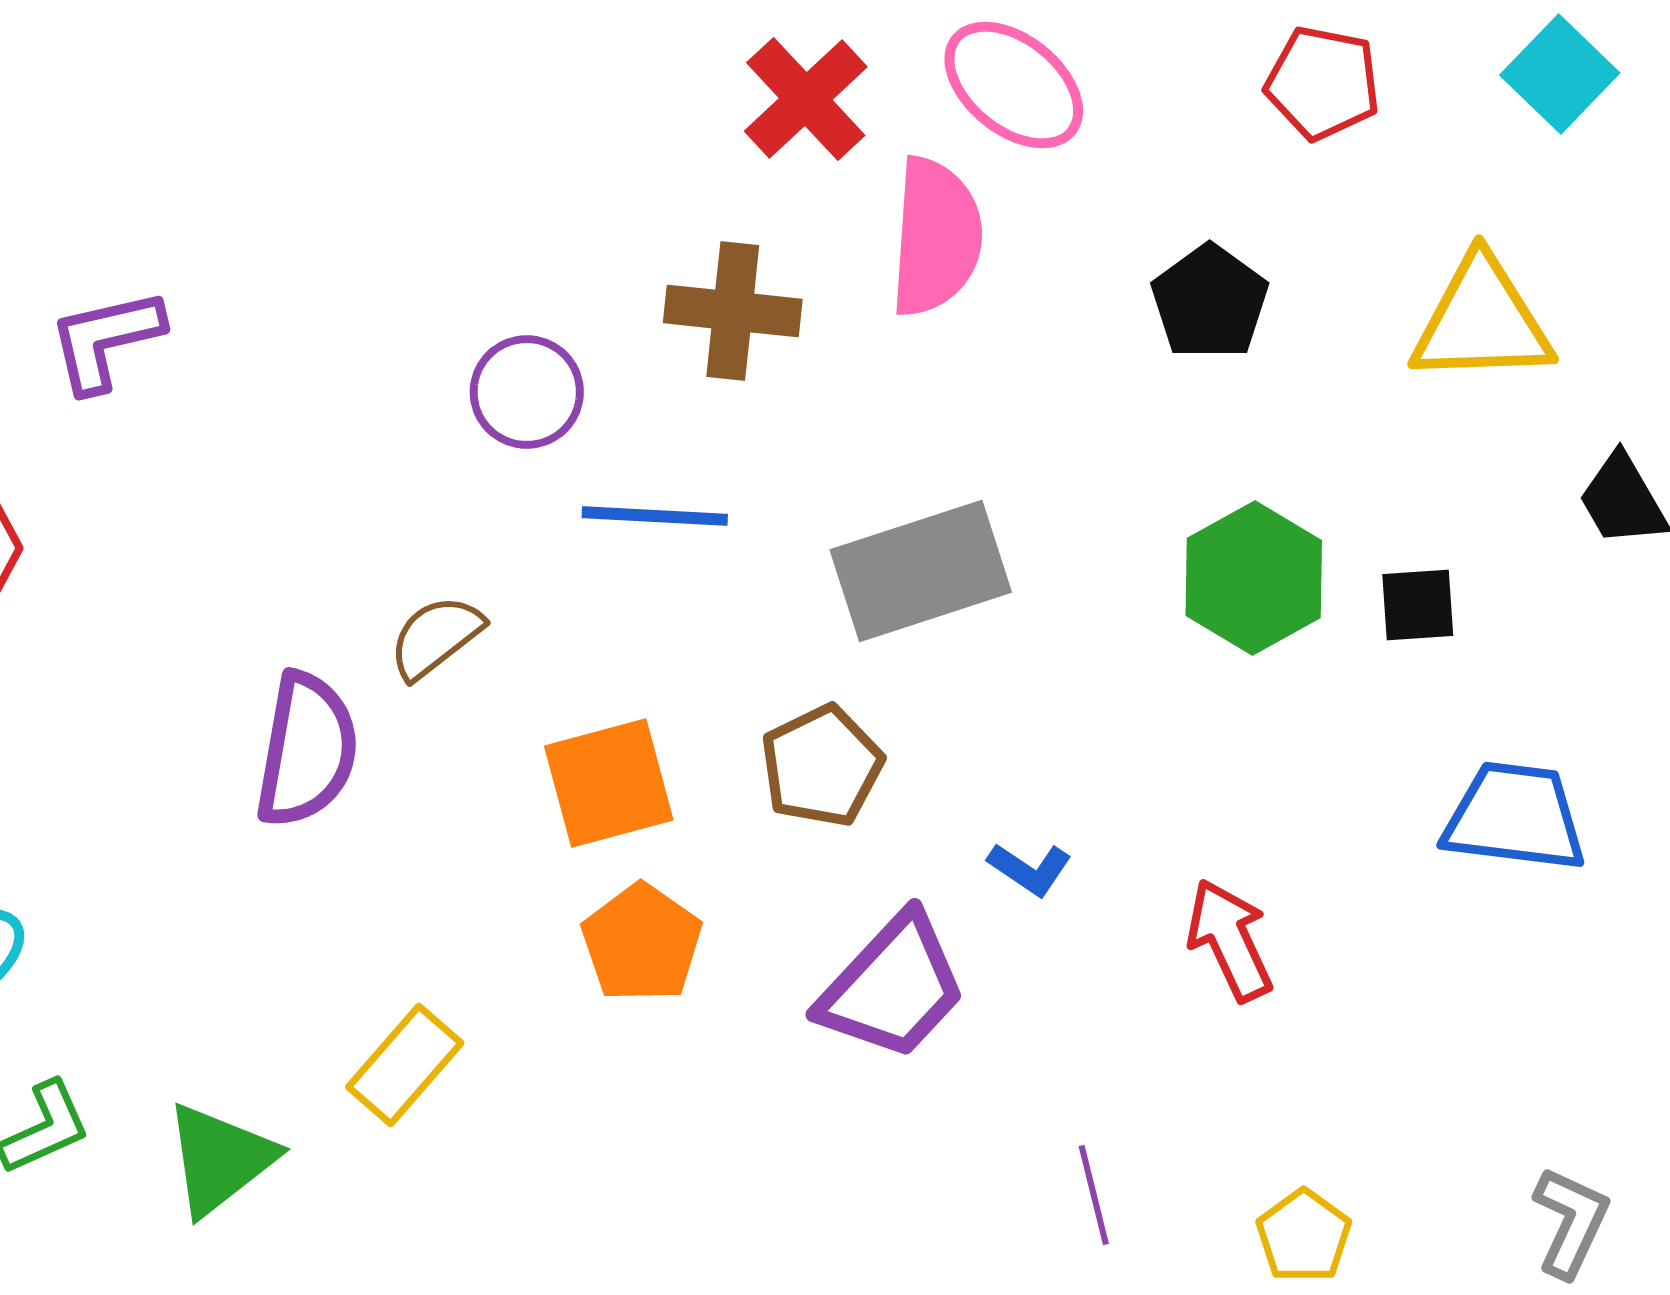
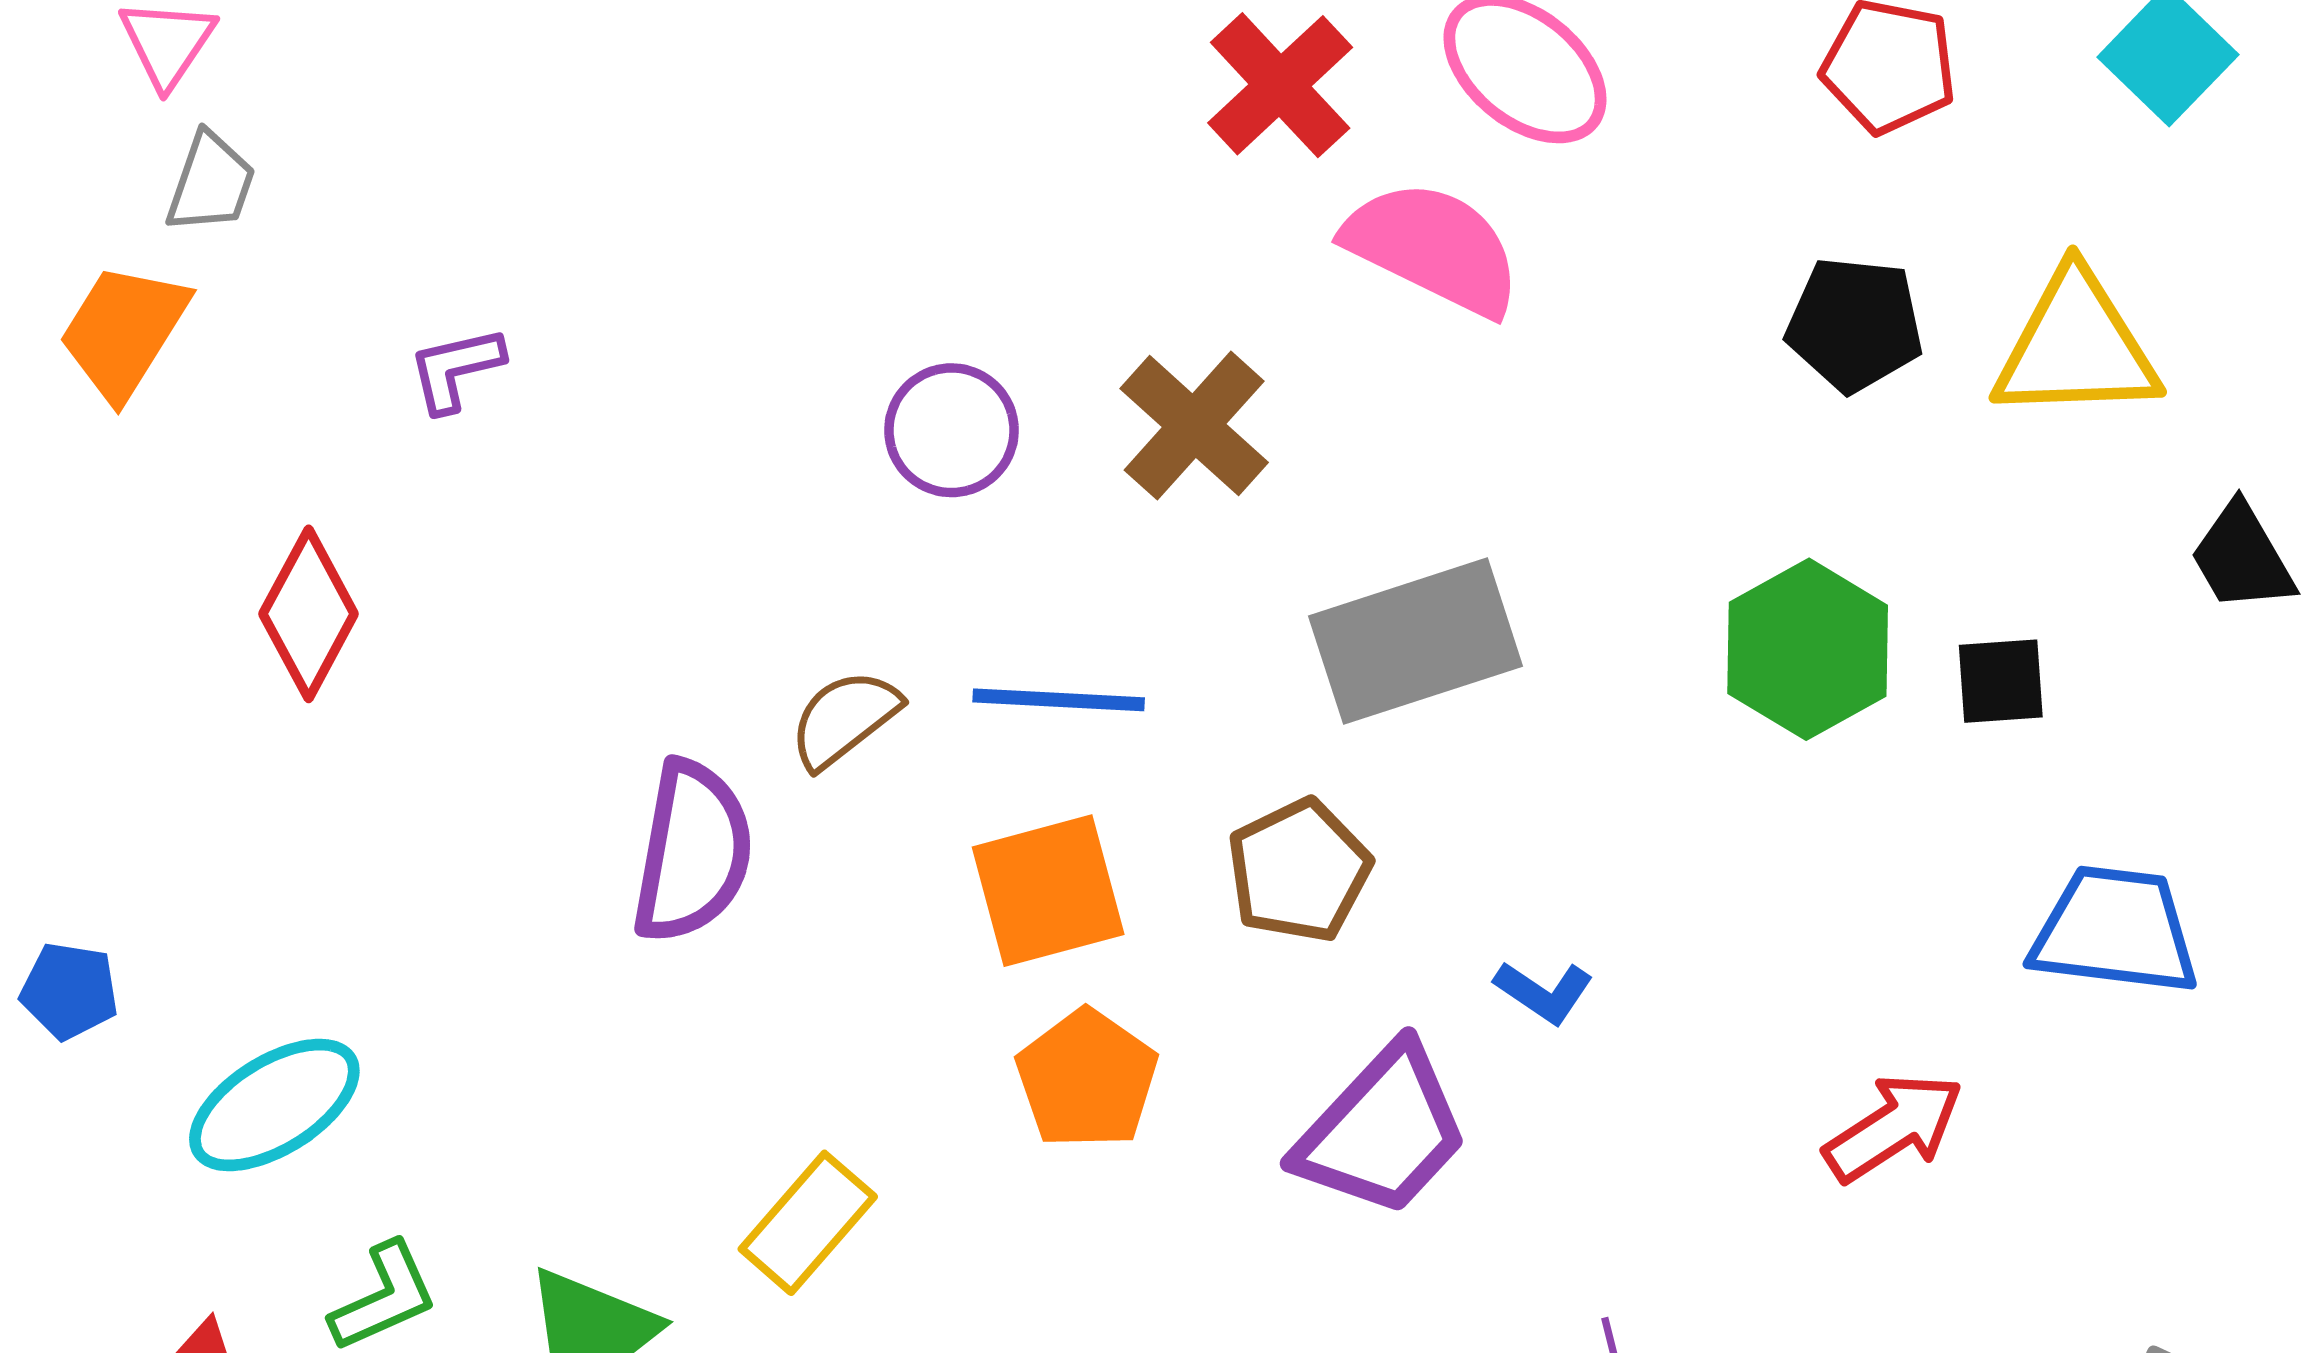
pink semicircle: (936, 237) -> (1433, 248), turned -68
black pentagon: (1210, 302) -> (1855, 324), moved, turned -30
brown cross: (733, 311) -> (1194, 426), moved, turned 36
purple L-shape: (106, 340) -> (456, 369), size x0.7
blue line: (655, 516) -> (1059, 700), moved
red arrow: (1230, 940) -> (1894, 1127), moved, turned 82

